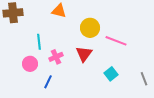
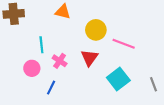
pink cross: (56, 57) -> (60, 61), turned -32
cyan square: (111, 74) -> (118, 79), size x1.5

